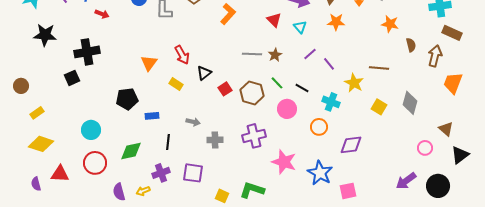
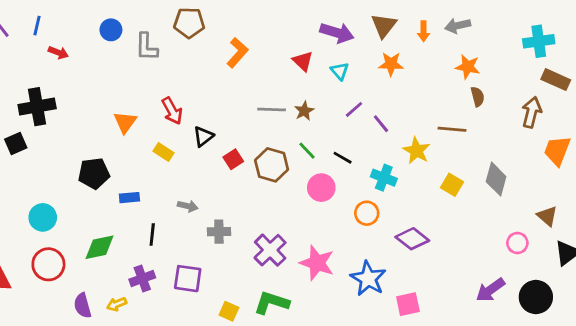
brown semicircle: (411, 45) -> (478, 97), moved
purple cross: (254, 136) -> (270, 250), moved, turned -30
purple diamond: (351, 145) -> (412, 239), turned 45

